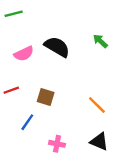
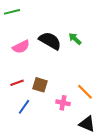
green arrow: (100, 41) -> (75, 39), moved
red line: (11, 90) -> (17, 83), moved
pink cross: (57, 144) -> (63, 103), moved

